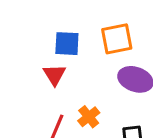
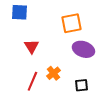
blue square: (67, 44) -> (19, 12), moved

